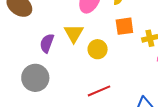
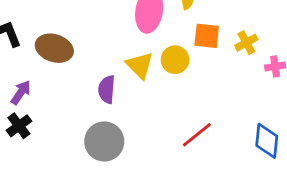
orange square: (124, 26) -> (207, 36), turned 30
yellow circle: (98, 49) -> (175, 60), moved

